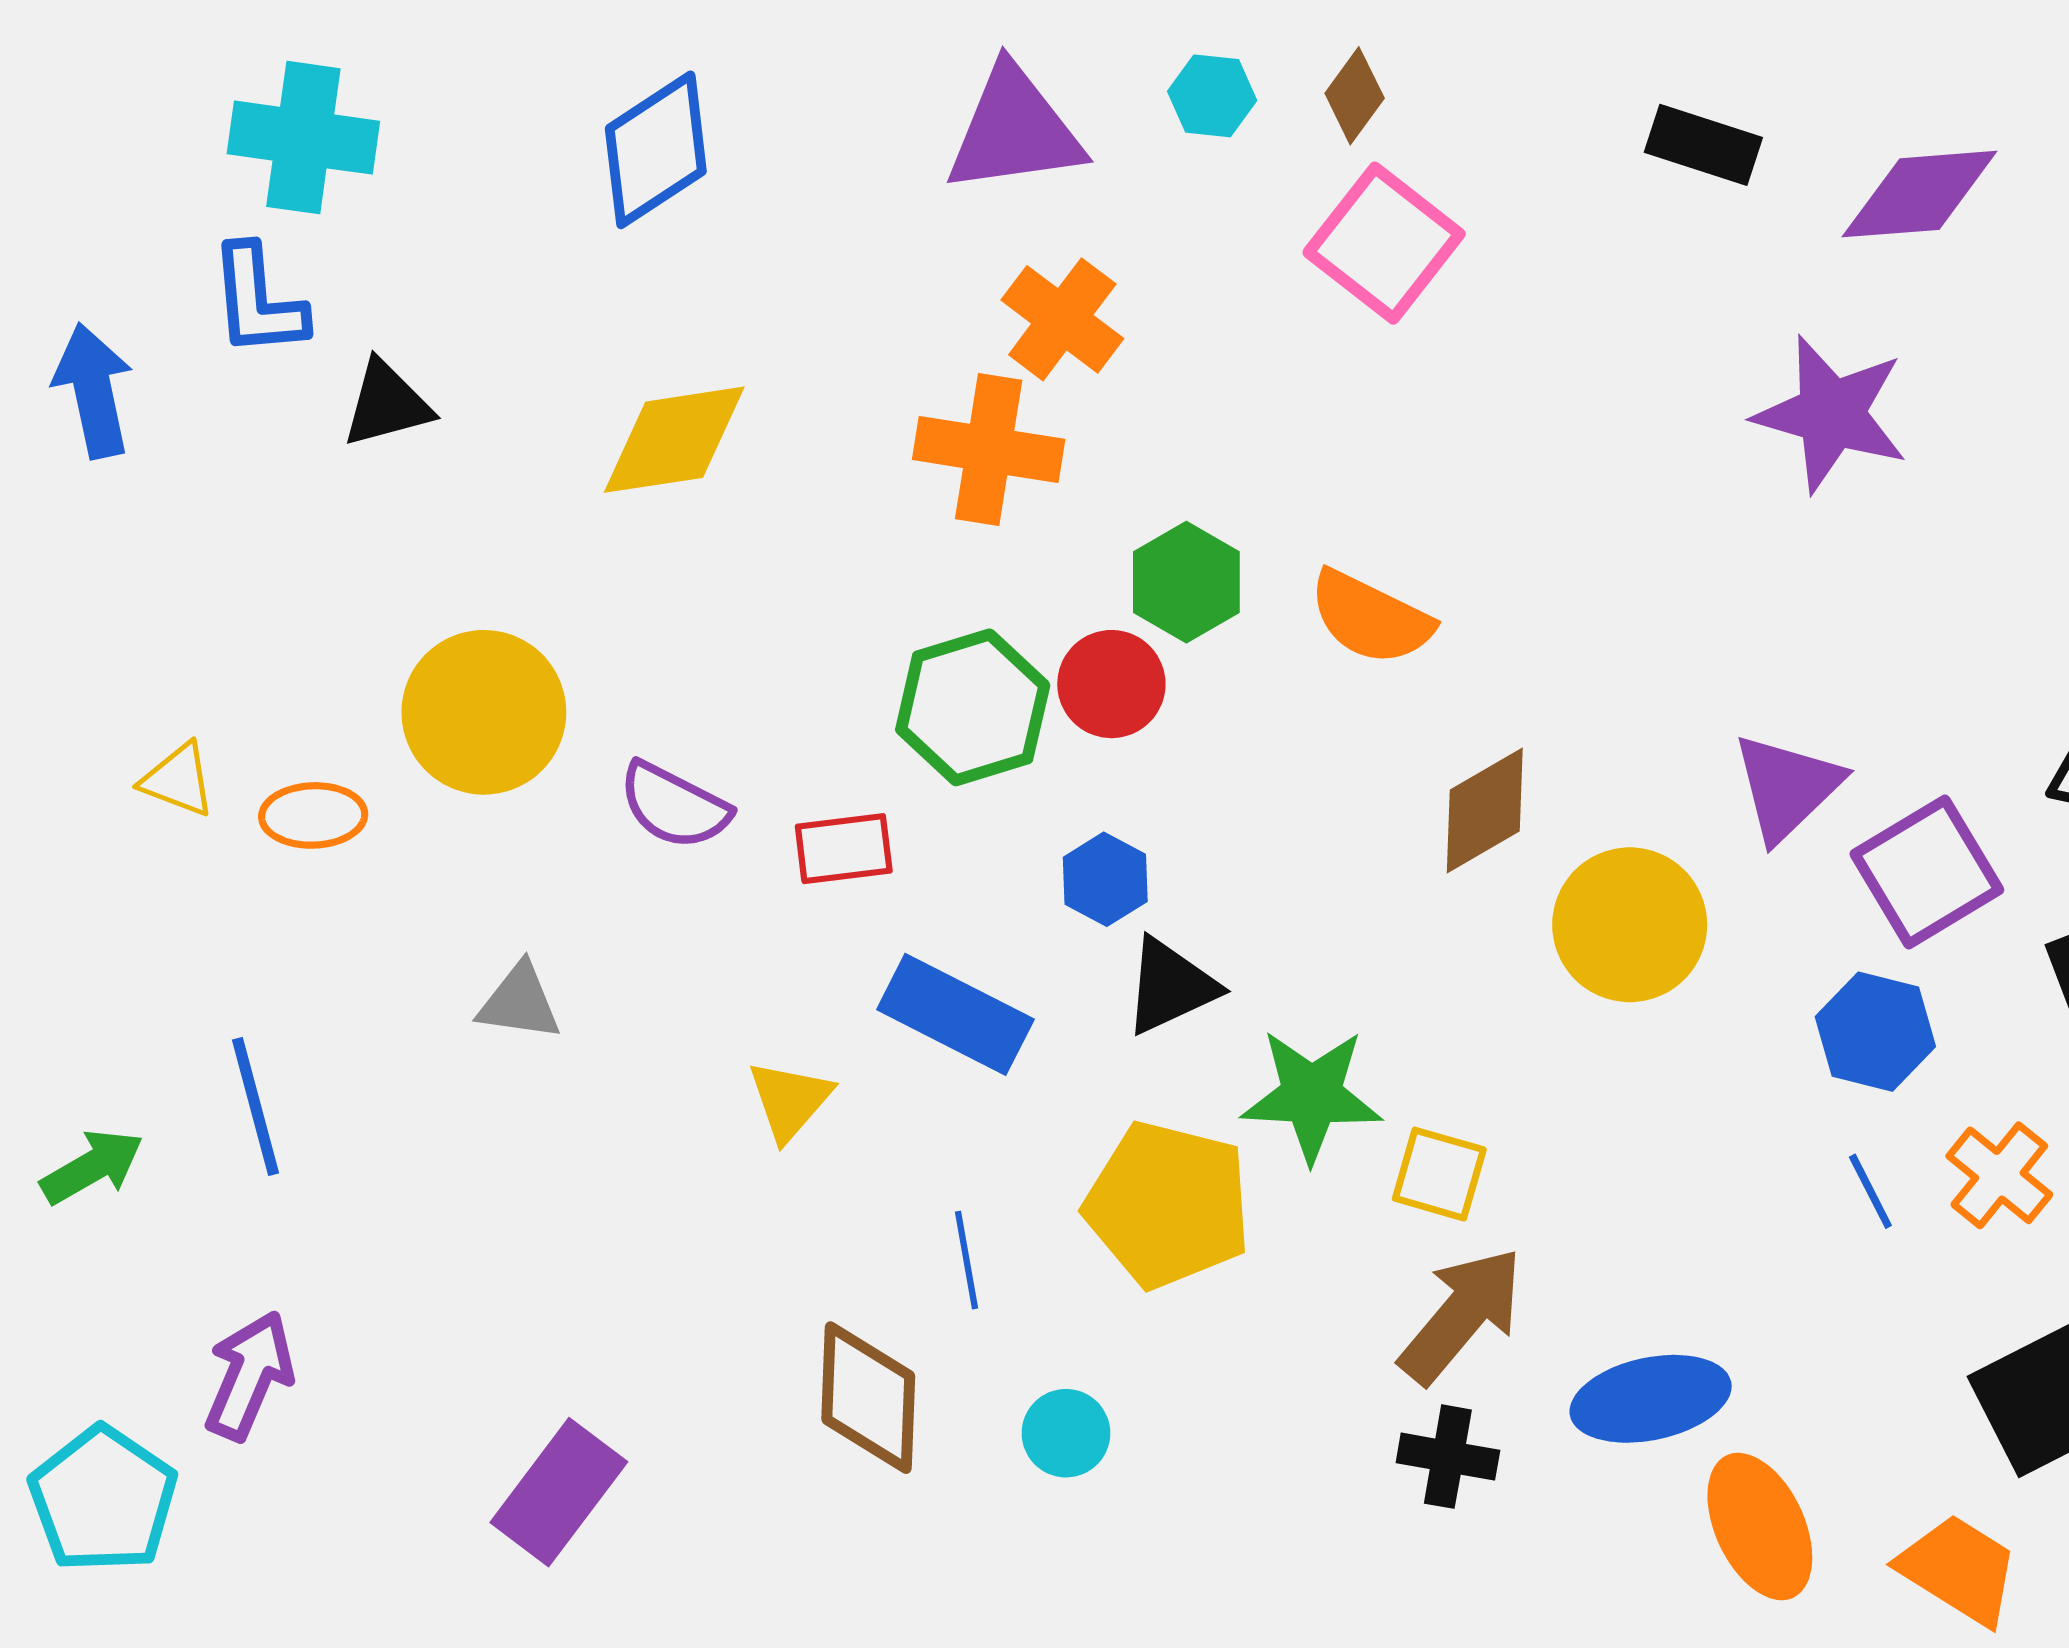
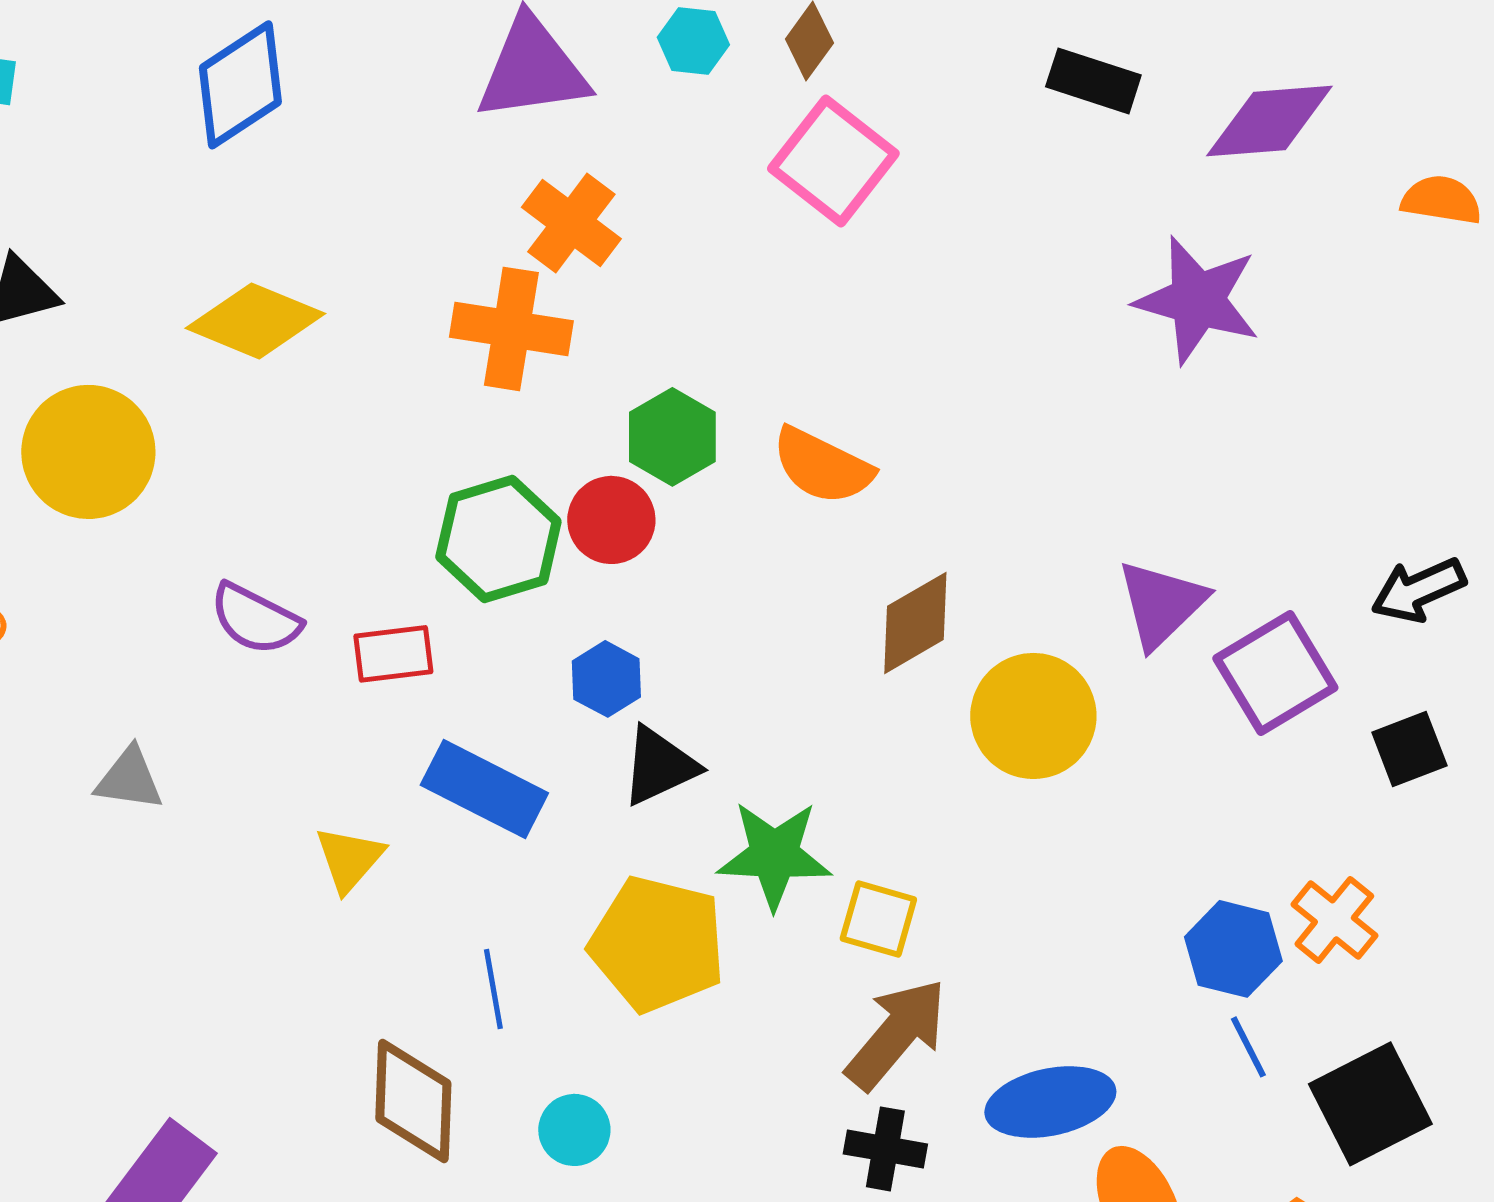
yellow diamond: (674, 440) -> (255, 321), turned 31
yellow circle: (484, 712) -> (88, 452), moved
blue hexagon: (1875, 1032) -> (1233, 949), moved
blue line: (1870, 1191) -> (1248, 1047), moved

